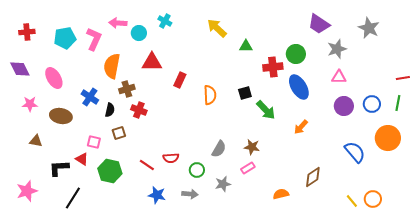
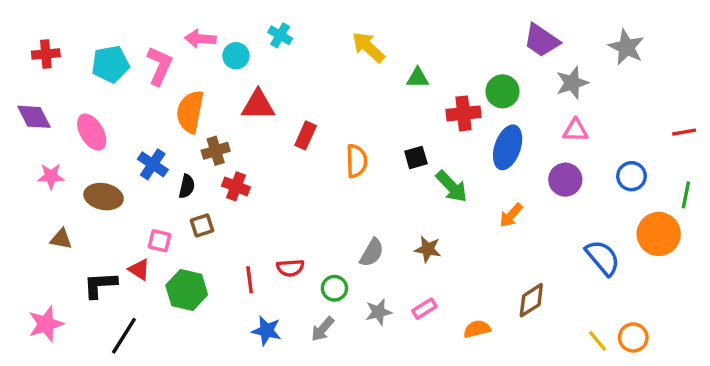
blue ellipse: (299, 87) -> (508, 147), turned 50
green line: (398, 103) -> (686, 195), moved
purple circle: (344, 106) -> (565, 180), moved
red line: (147, 165) -> (250, 280), turned 49
pink rectangle: (248, 168) -> (424, 309), moved
gray arrow: (190, 194) -> (323, 329), turned 126

